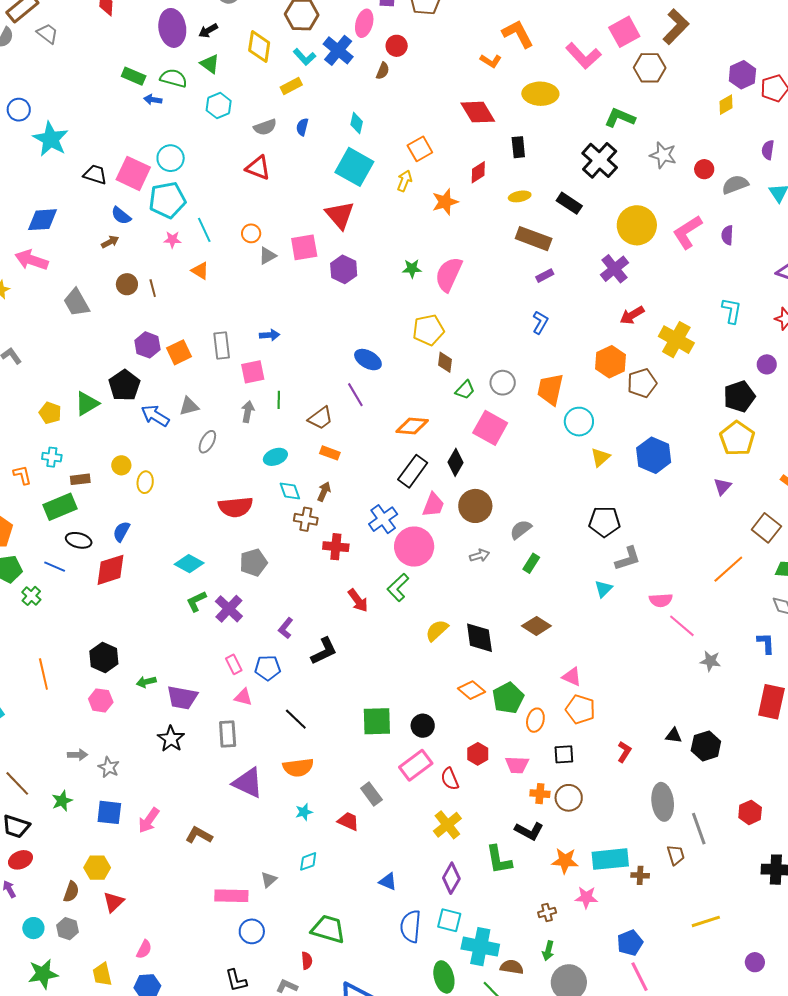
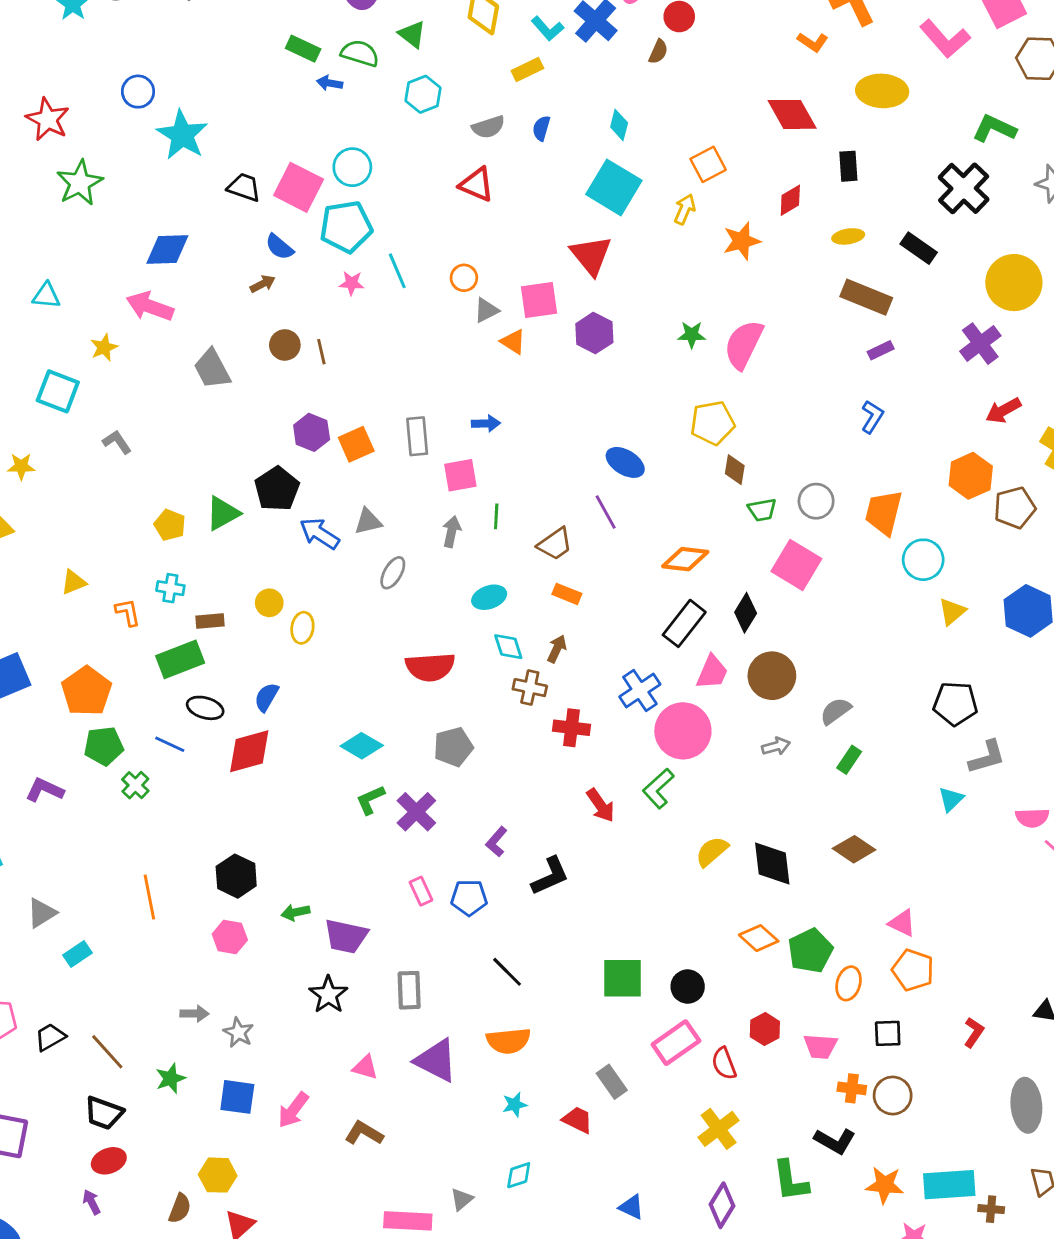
orange triangle: (200, 271) -> (513, 342), moved
green trapezoid: (465, 390) -> (762, 510), turned 35
pink triangle: (243, 697) -> (365, 1067), moved

